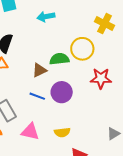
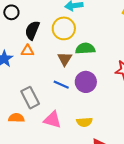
yellow circle: (82, 49) -> (64, 28), moved
brown triangle: (39, 70) -> (65, 59), turned -35

